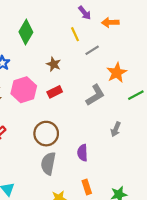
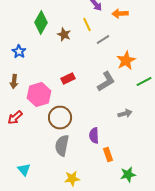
brown star: (54, 64) -> (64, 34), moved
pink hexagon: (24, 90) -> (39, 94), moved
gray arrow: (116, 129) -> (125, 114), turned -128
orange rectangle: (87, 187) -> (108, 154), moved

